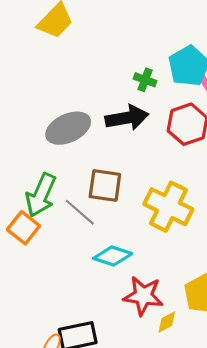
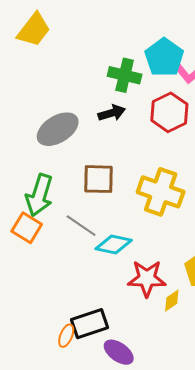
green cross: (145, 80) -> (125, 75), size x1.5
black arrow: (127, 118) -> (112, 113), size x0.7
gray line: (80, 212) -> (81, 226), moved

